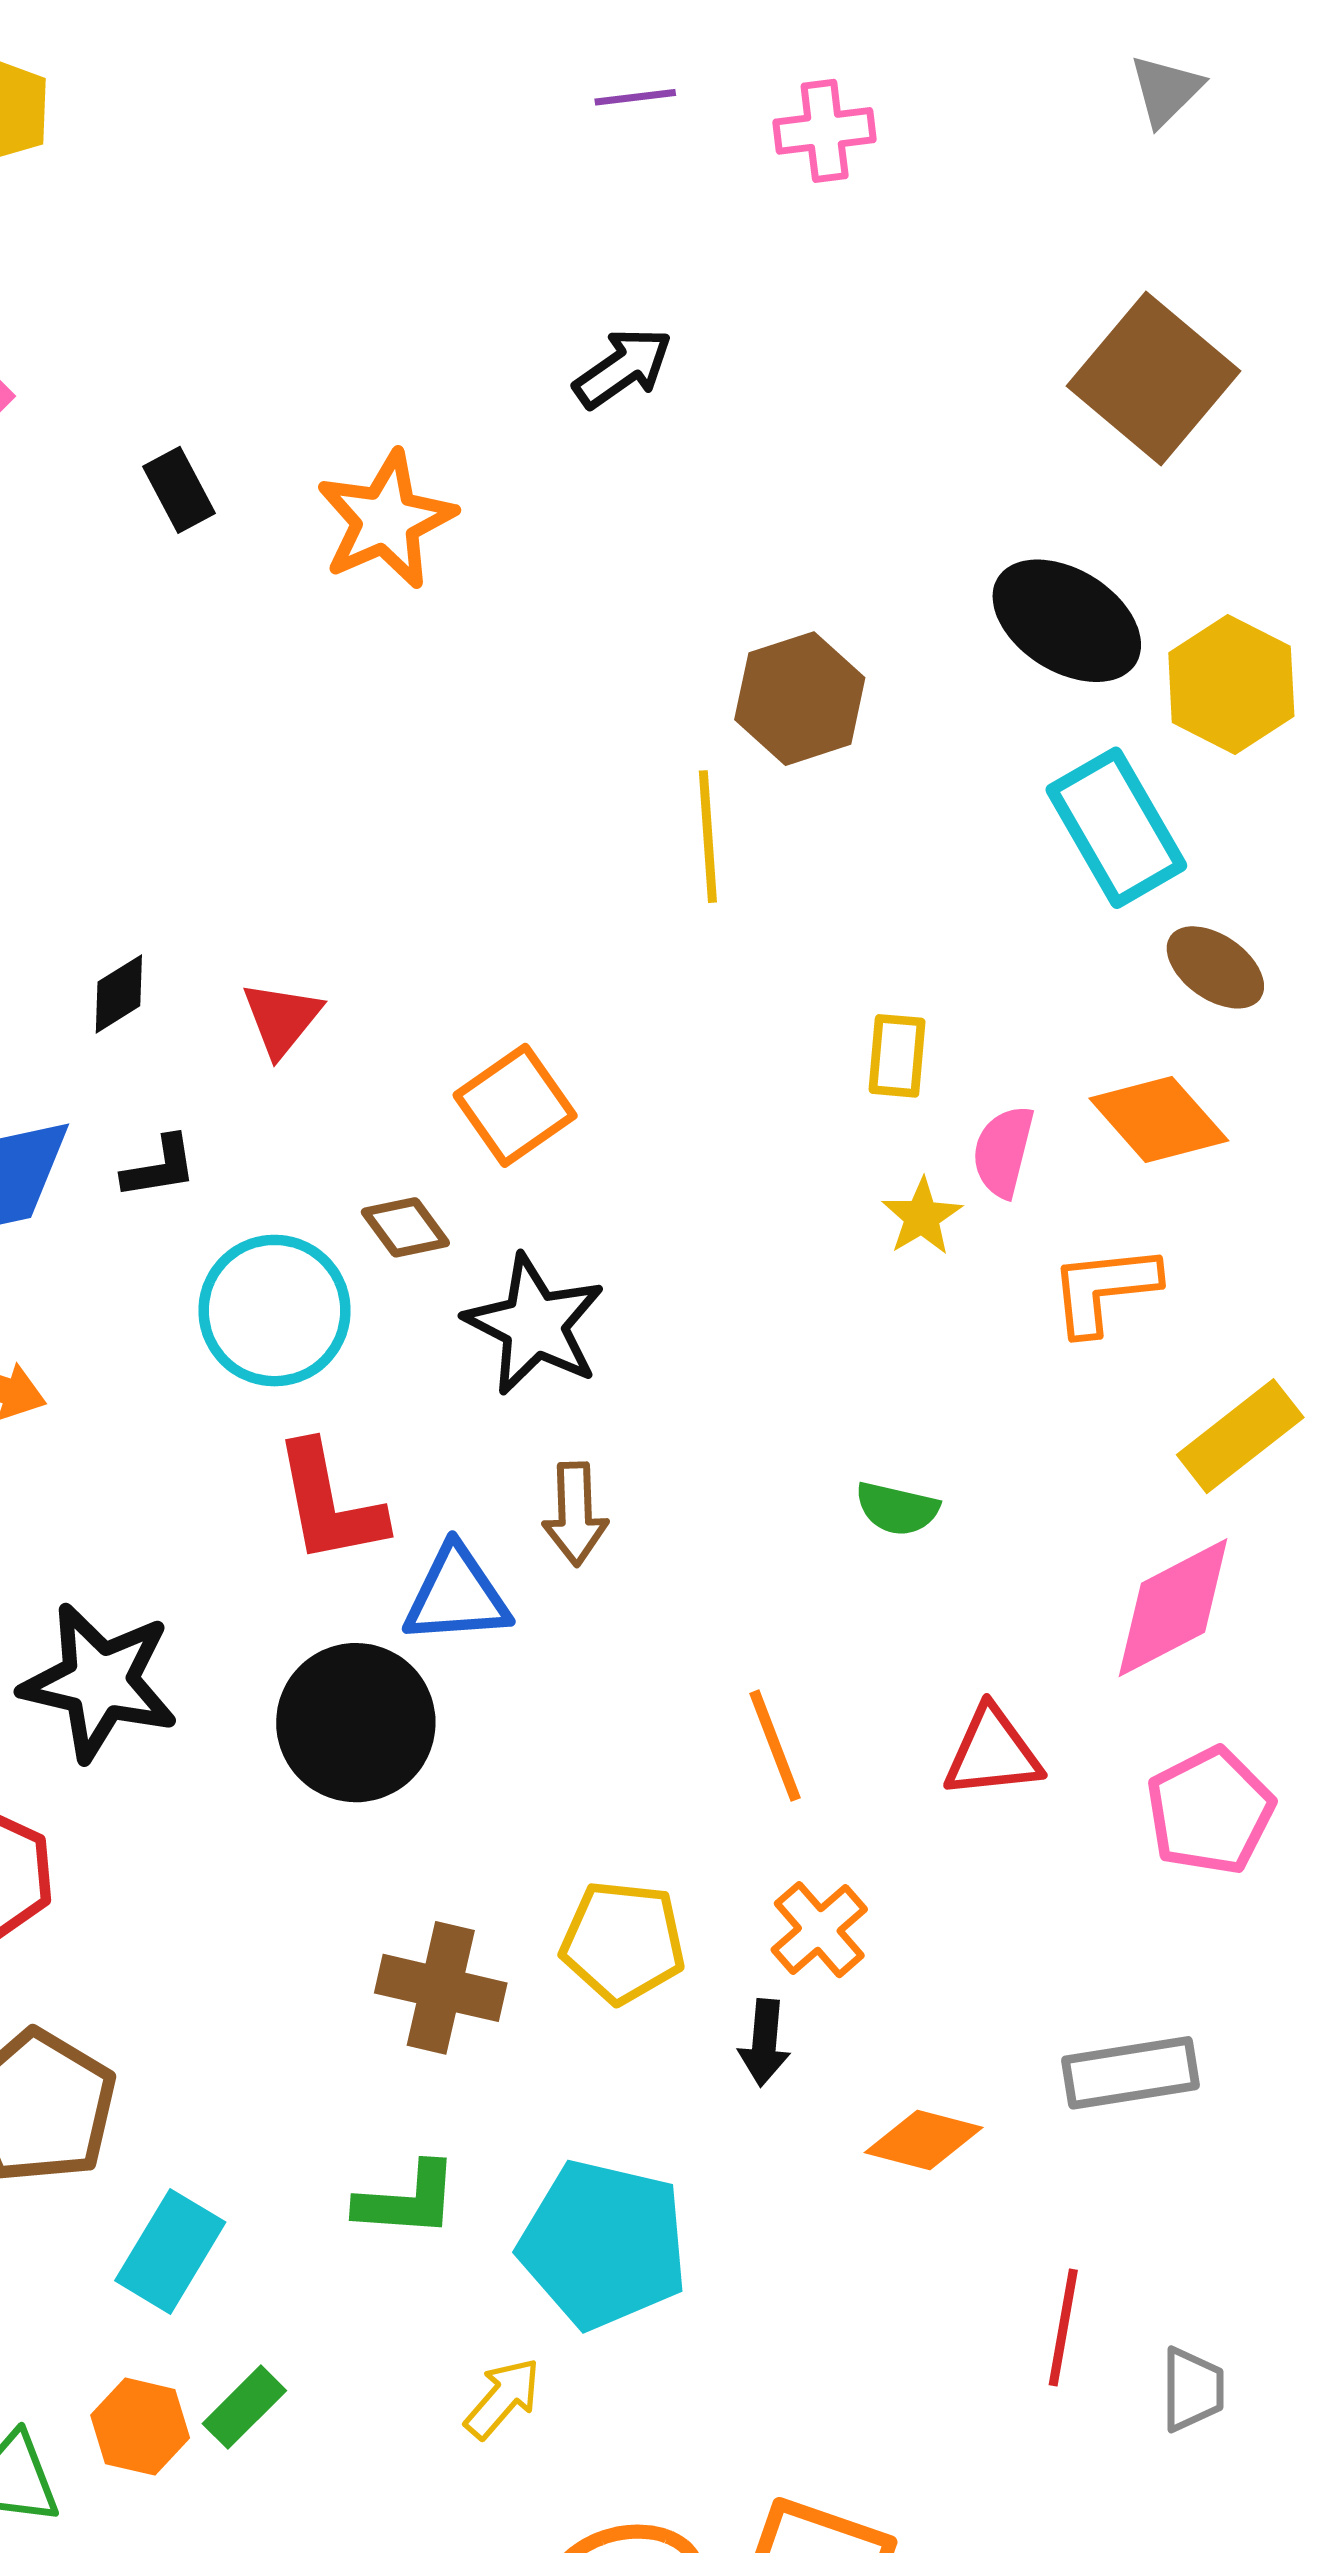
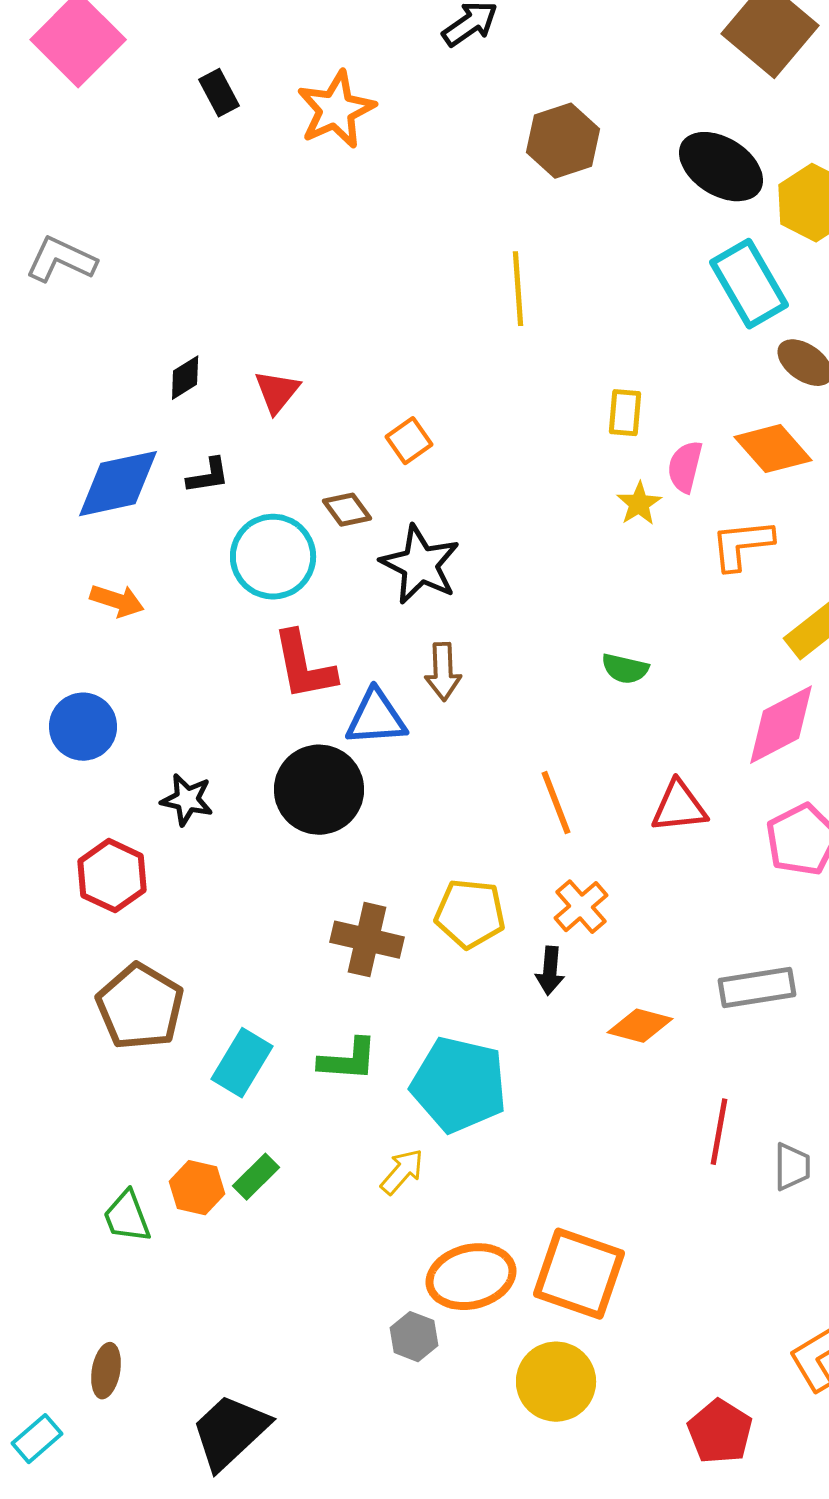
brown hexagon: (800, 699) -> (563, 141), moved
orange square: (515, 1105) -> (409, 441), size x0.7
black star: (99, 1682) -> (187, 800), moved, size x0.6
cyan rectangle: (170, 2251) -> (242, 1063), moved

